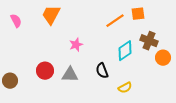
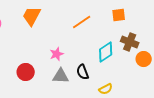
orange line: (115, 21) -> (82, 22), moved
pink star: (76, 45) -> (57, 54), moved
gray triangle: (70, 75) -> (61, 76), moved

